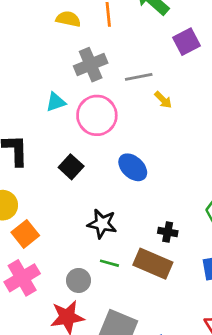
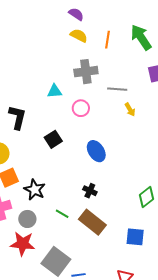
pink circle: (97, 115) -> (81, 108), size x0.6
black star: (102, 224) -> (35, 190), moved
black cross: (168, 232) -> (90, 191), moved
gray circle: (78, 280) -> (27, 219), moved

